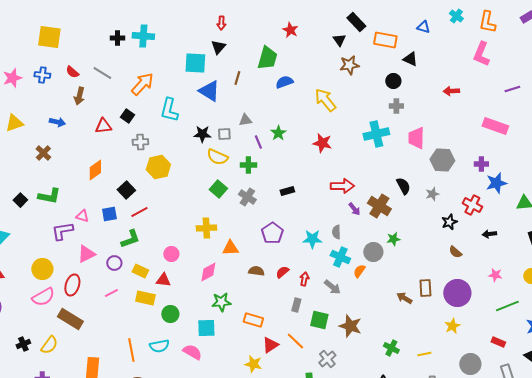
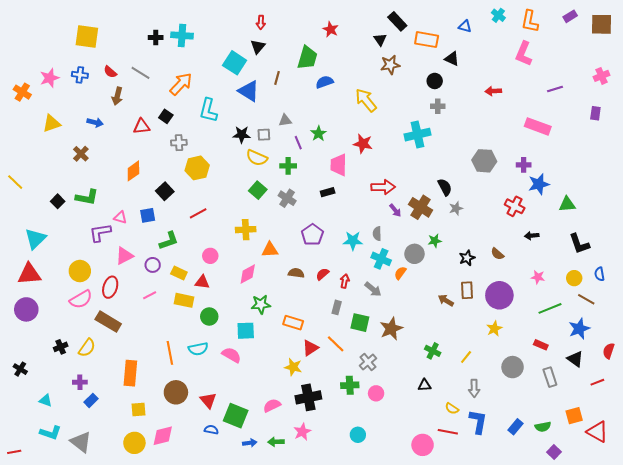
cyan square: (195, 63) -> (235, 63), turned 30
pink trapezoid: (416, 138) -> (339, 165), moved
gray star: (432, 194) -> (456, 208), moved
red line: (139, 212) -> (198, 213), moved
black star: (449, 222) -> (467, 258), moved
brown star: (350, 326) -> (391, 329), turned 30
yellow line: (424, 354) -> (466, 357), turned -40

